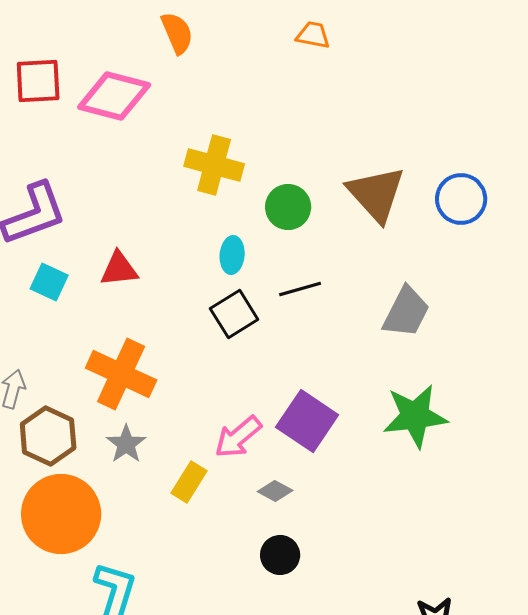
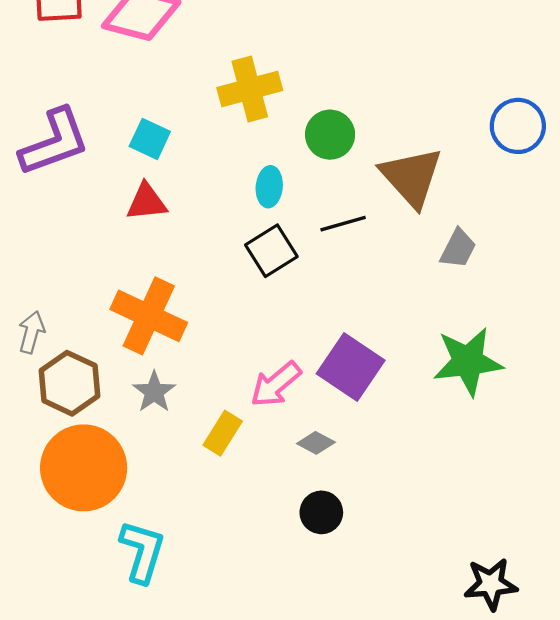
yellow cross: (214, 165) -> (250, 89), turned -30
brown triangle: (376, 194) -> (411, 177), moved
cyan square: (49, 282) -> (150, 139), moved
gray trapezoid: (406, 312) -> (458, 249), size x0.7

